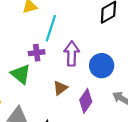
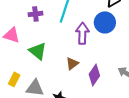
purple cross: (37, 53) -> (35, 14), moved
blue circle: (102, 66) -> (105, 22), moved

